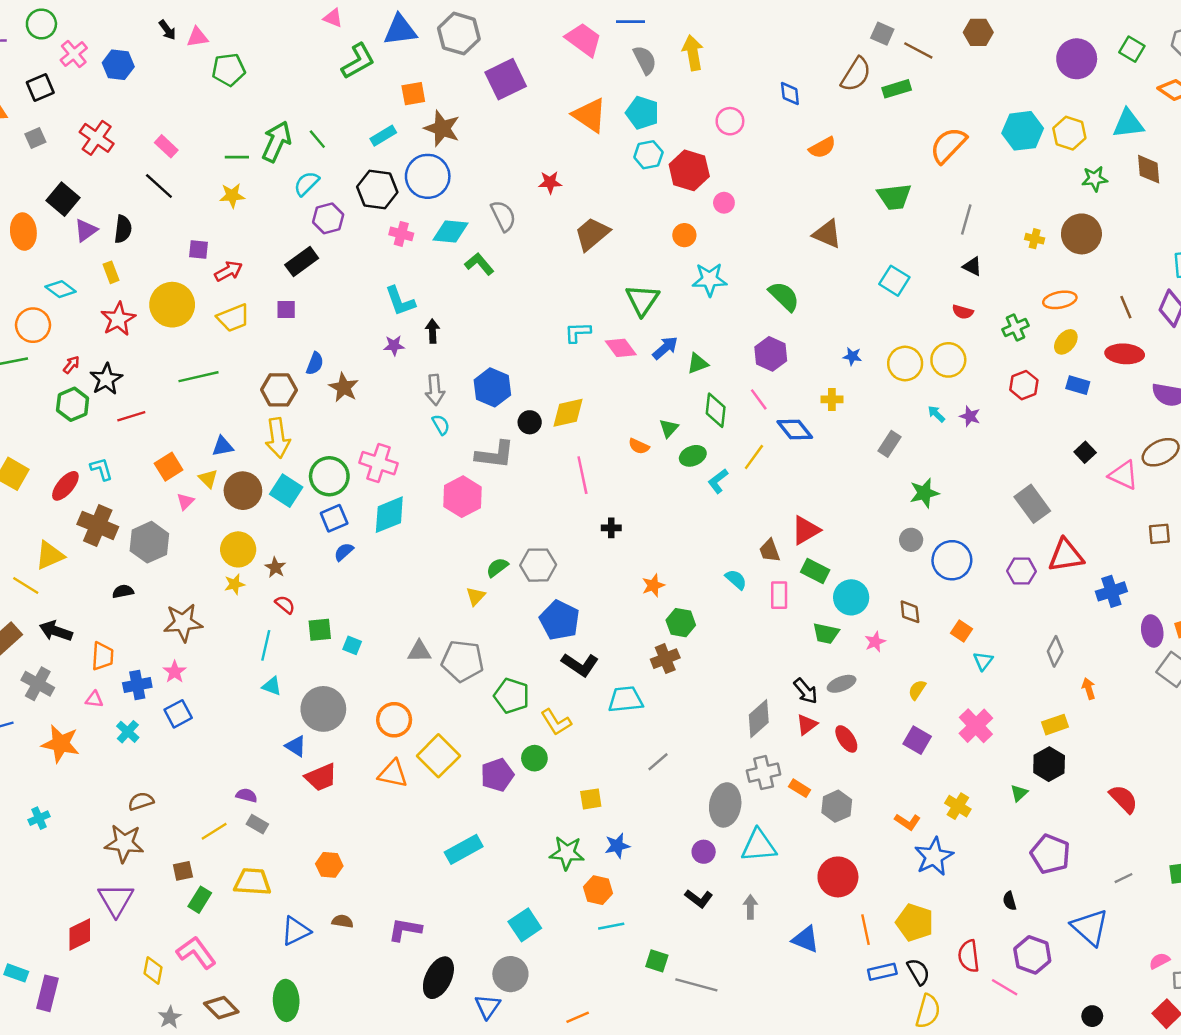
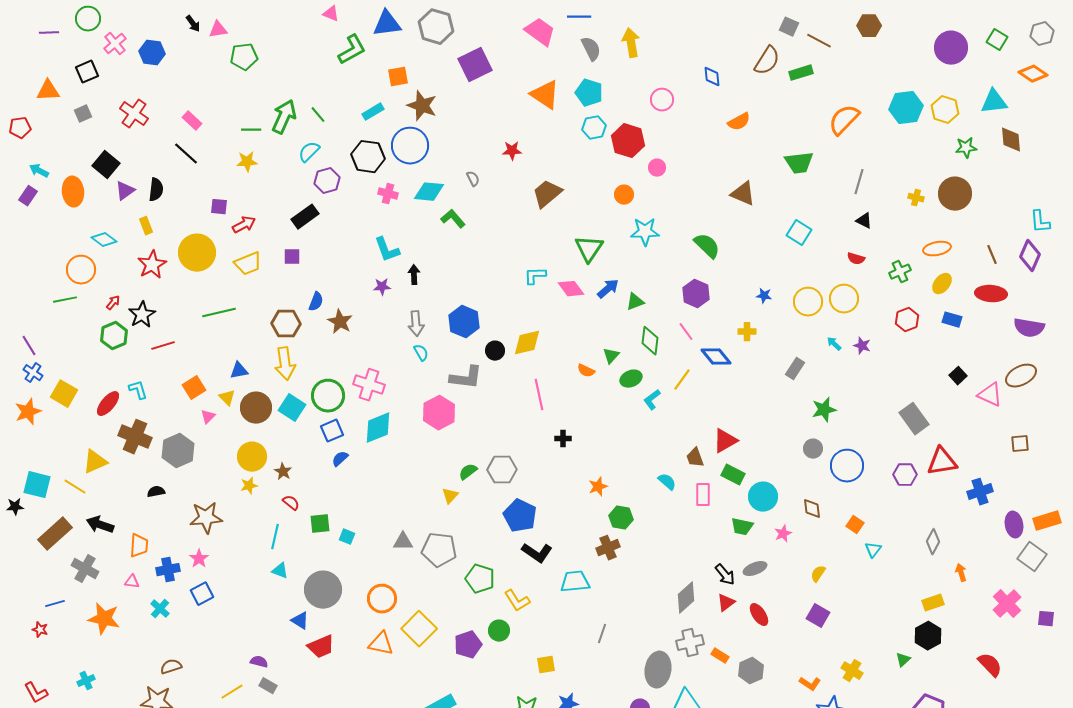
gray semicircle: (503, 216) -> (473, 179), size x0.6
pink cross: (976, 726) -> (1007, 604), moved
gray line: (658, 762) -> (602, 634), turned -30

